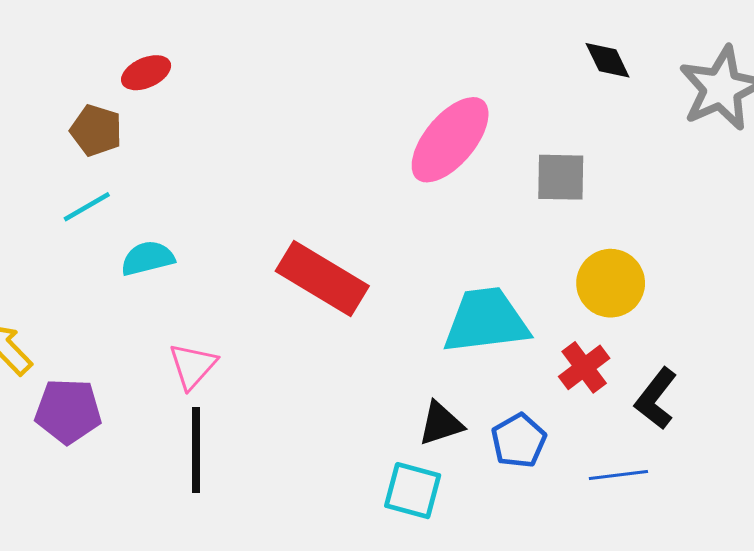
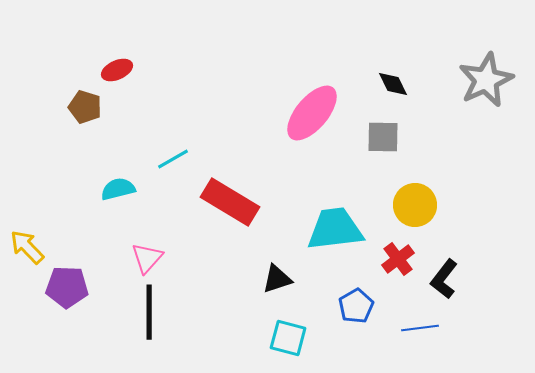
black diamond: (608, 60) -> (393, 84), moved
cyan line: (87, 207) -> (173, 159), moved
black triangle: (441, 424) -> (277, 279), moved

